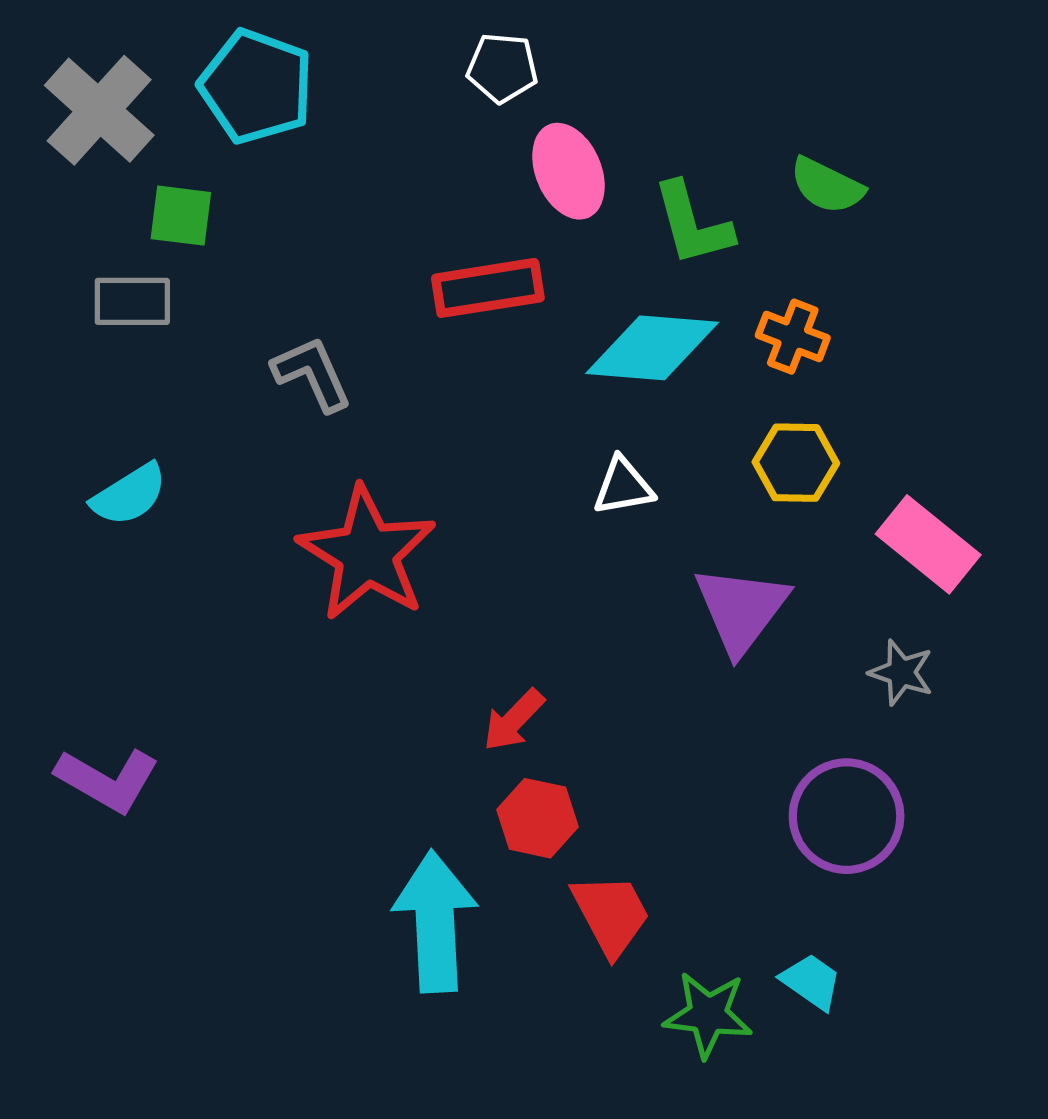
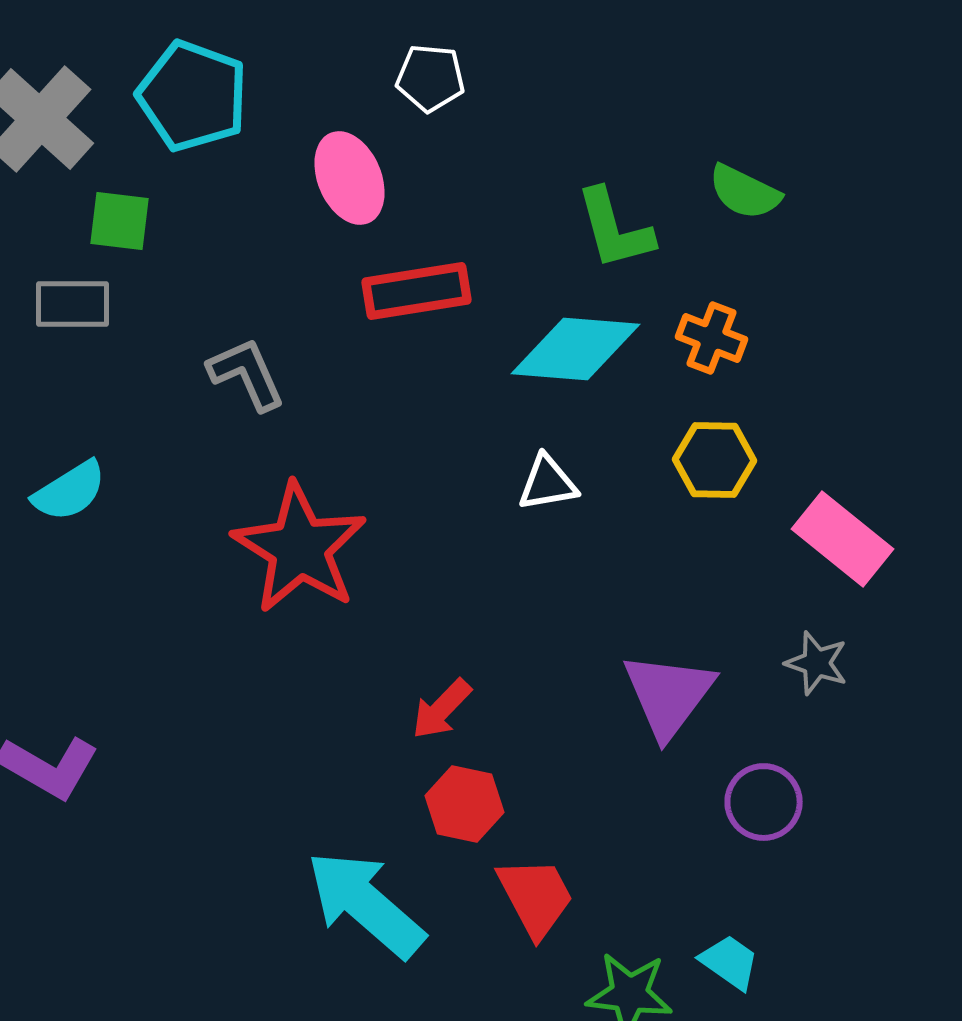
pink ellipse: (568, 171) -> (350, 178), moved
purple triangle: (741, 609) -> (668, 695), moved
purple circle: (847, 816) -> (764, 802), size x0.7
cyan arrow: (435, 922) -> (366, 904), turned -46

